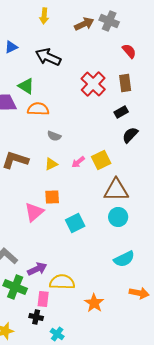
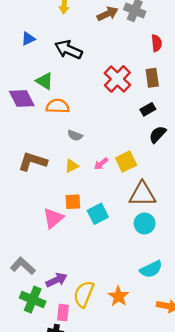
red semicircle: (129, 51) -> (157, 43), turned 35
cyan square: (75, 223) -> (98, 214), moved
yellow semicircle: (62, 282) -> (84, 294), turned -70
orange star: (94, 303) -> (118, 296), moved

